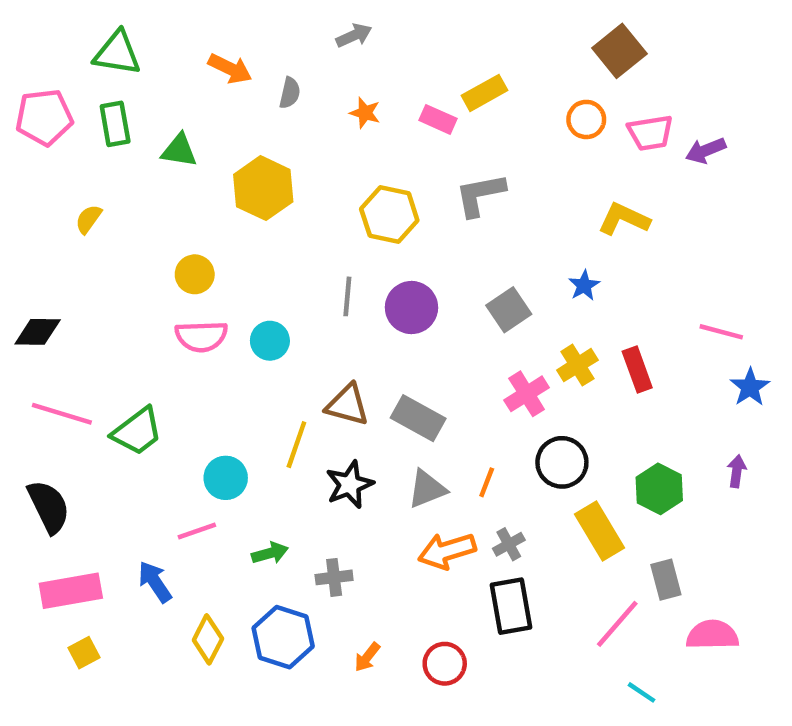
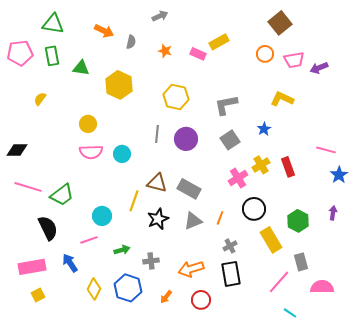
gray L-shape: (480, 195) -> (226, 105), moved
black semicircle: (49, 507) -> (48, 228), moved
orange arrow: (447, 551) -> (191, 269), moved

